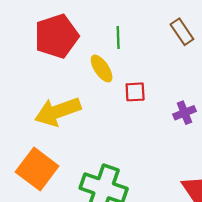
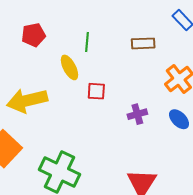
brown rectangle: (182, 32) -> (143, 43), turned -65
red pentagon: (56, 36) -> (33, 35), size x0.6

